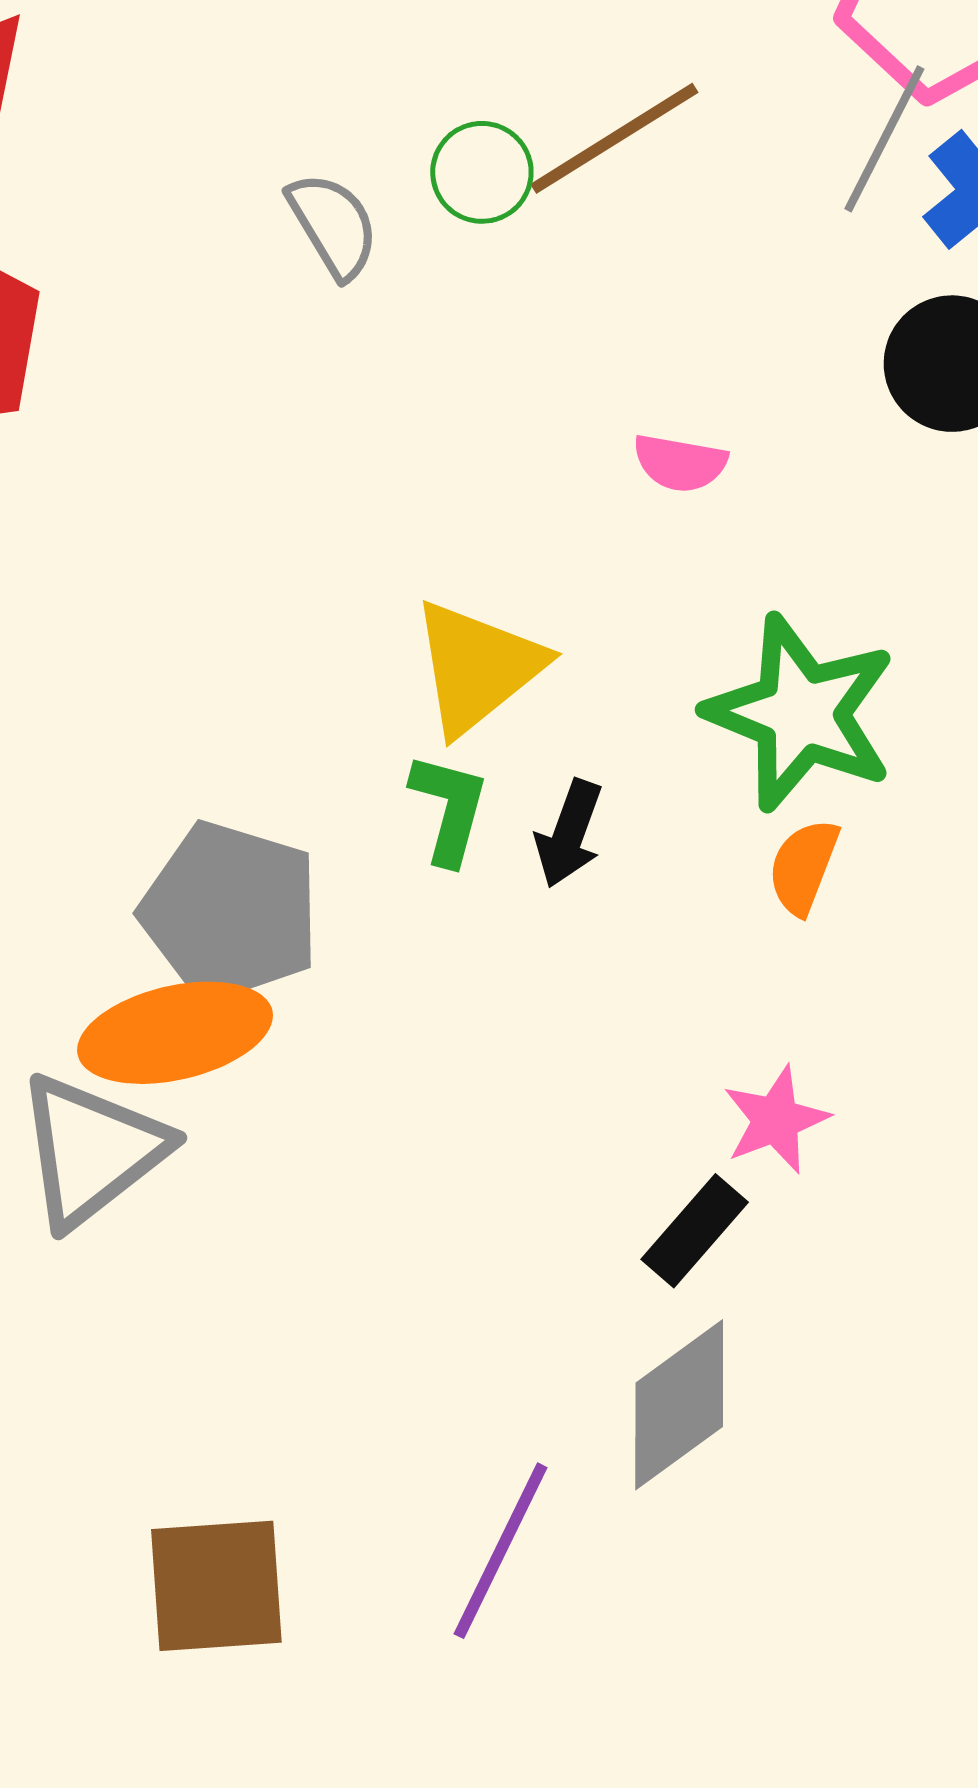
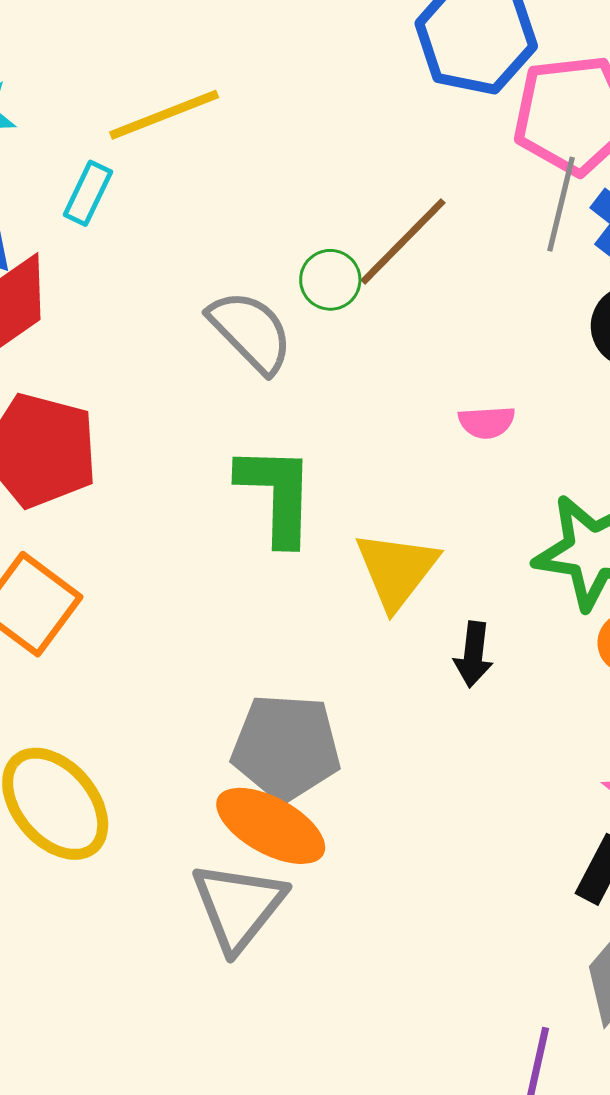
gray semicircle: (333, 225) -> (251, 332), size x1.4
green L-shape: (449, 809) -> (277, 494), moved, size x1.6
orange ellipse: (175, 1033) -> (271, 826), turned 55

